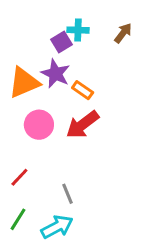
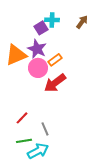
orange rectangle: (83, 90) -> (55, 60), turned -72
pink circle: (39, 125) -> (38, 68), moved
red line: (19, 177) -> (22, 118), moved
green line: (18, 219) -> (24, 141), moved, turned 49

